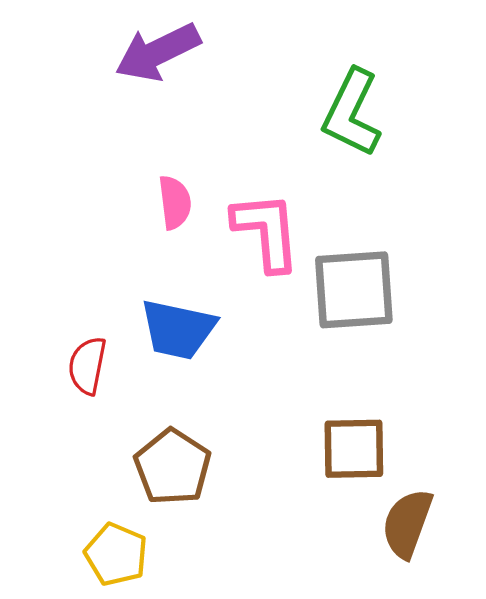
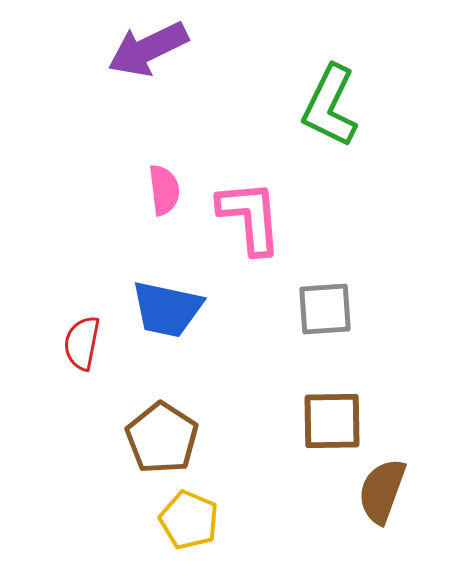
gray square: (354, 290) -> (325, 309), moved, size x0.7
yellow pentagon: (116, 554) -> (189, 520), moved

